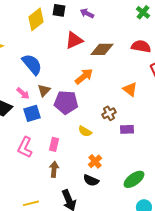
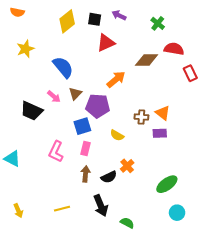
black square: (59, 10) -> (95, 19), moved
green cross: (143, 12) -> (158, 23), moved
brown diamond: (102, 49) -> (147, 60), moved
orange triangle: (130, 89) -> (163, 113), moved
blue square: (32, 113) -> (82, 126), moved
brown cross: (109, 113) -> (141, 117), turned 32
black semicircle: (91, 180) -> (109, 177), moved, turned -49

